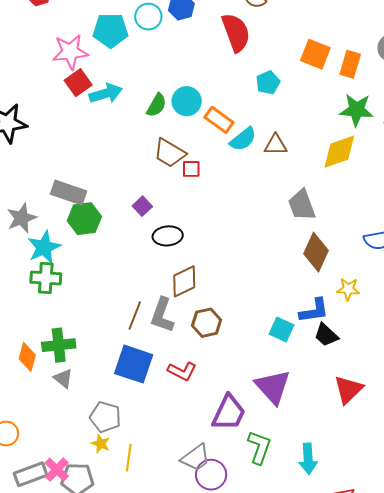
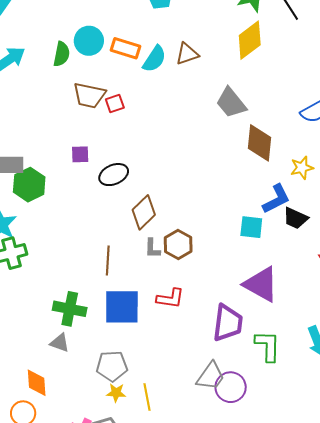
purple square: (142, 206) -> (80, 154), turned -30
gray L-shape: (162, 315) -> (152, 248), moved, size x0.6
green cross: (59, 345) -> (70, 309), moved, turned 36
orange diamond: (27, 357) -> (37, 383), moved

